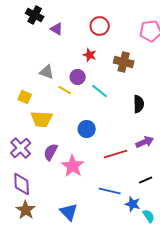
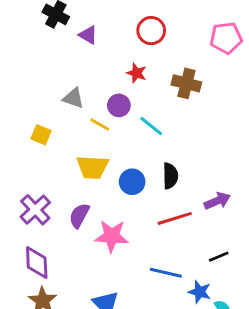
black semicircle: (139, 104) -> (170, 176), moved
yellow trapezoid: (42, 119) -> (92, 167), moved
pink star: (73, 166) -> (112, 236), turned -30

